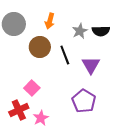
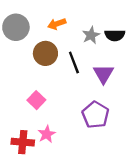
orange arrow: (50, 21) -> (57, 24), turned 56
red cross: (19, 110) -> (23, 142), moved, turned 30

